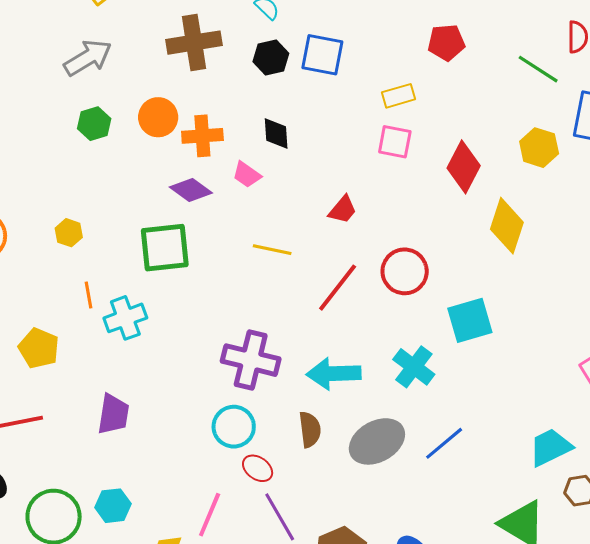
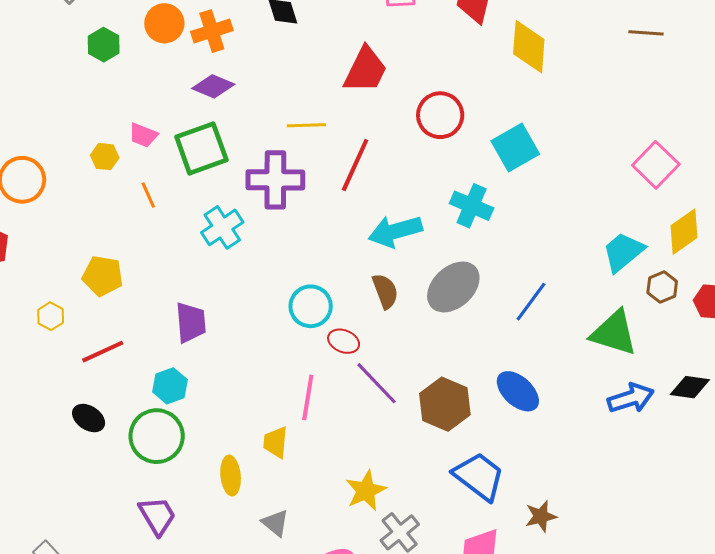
pink trapezoid: (247, 175) -> (143, 135), moved
red trapezoid: (343, 210) -> (365, 70), size x1.6
red line: (338, 288) -> (355, 165), moved
orange line: (88, 295) -> (148, 195), moved
cyan cross: (125, 318) -> (222, 227), moved
purple cross: (251, 360) -> (275, 180), moved
blue line: (444, 443) -> (531, 302), moved
cyan hexagon: (113, 506) -> (170, 386), moved

